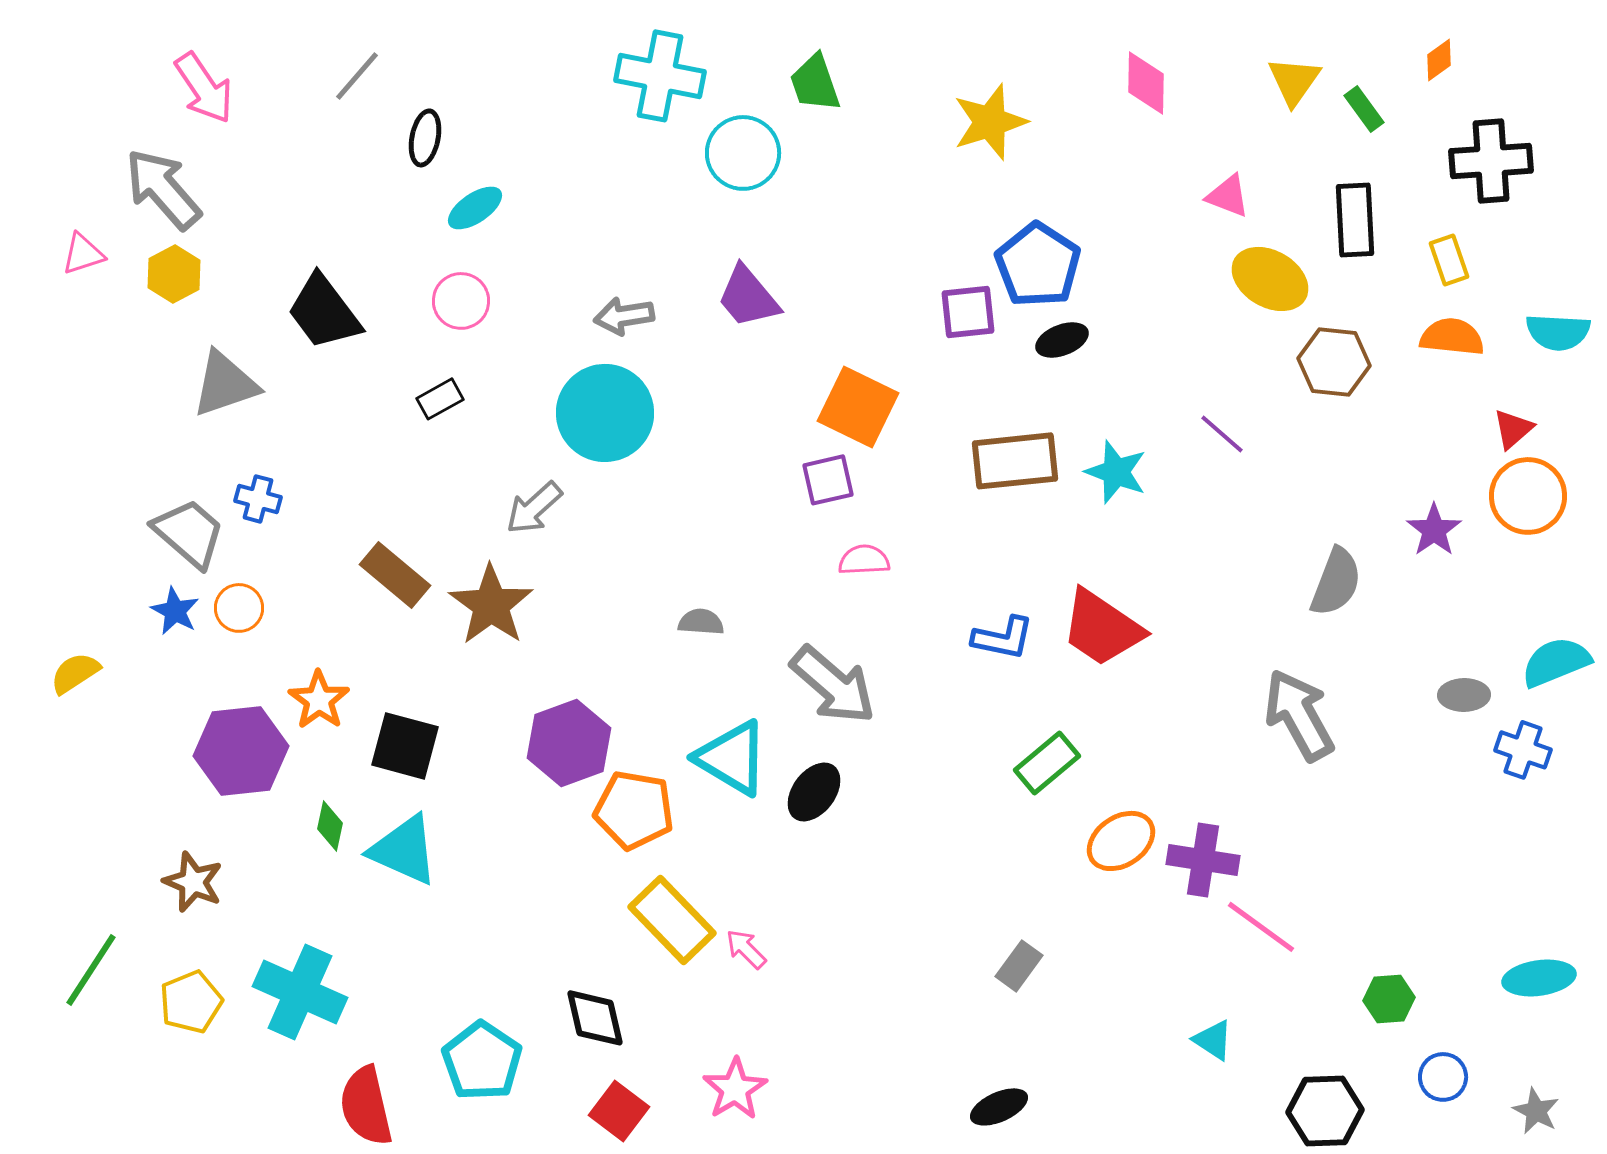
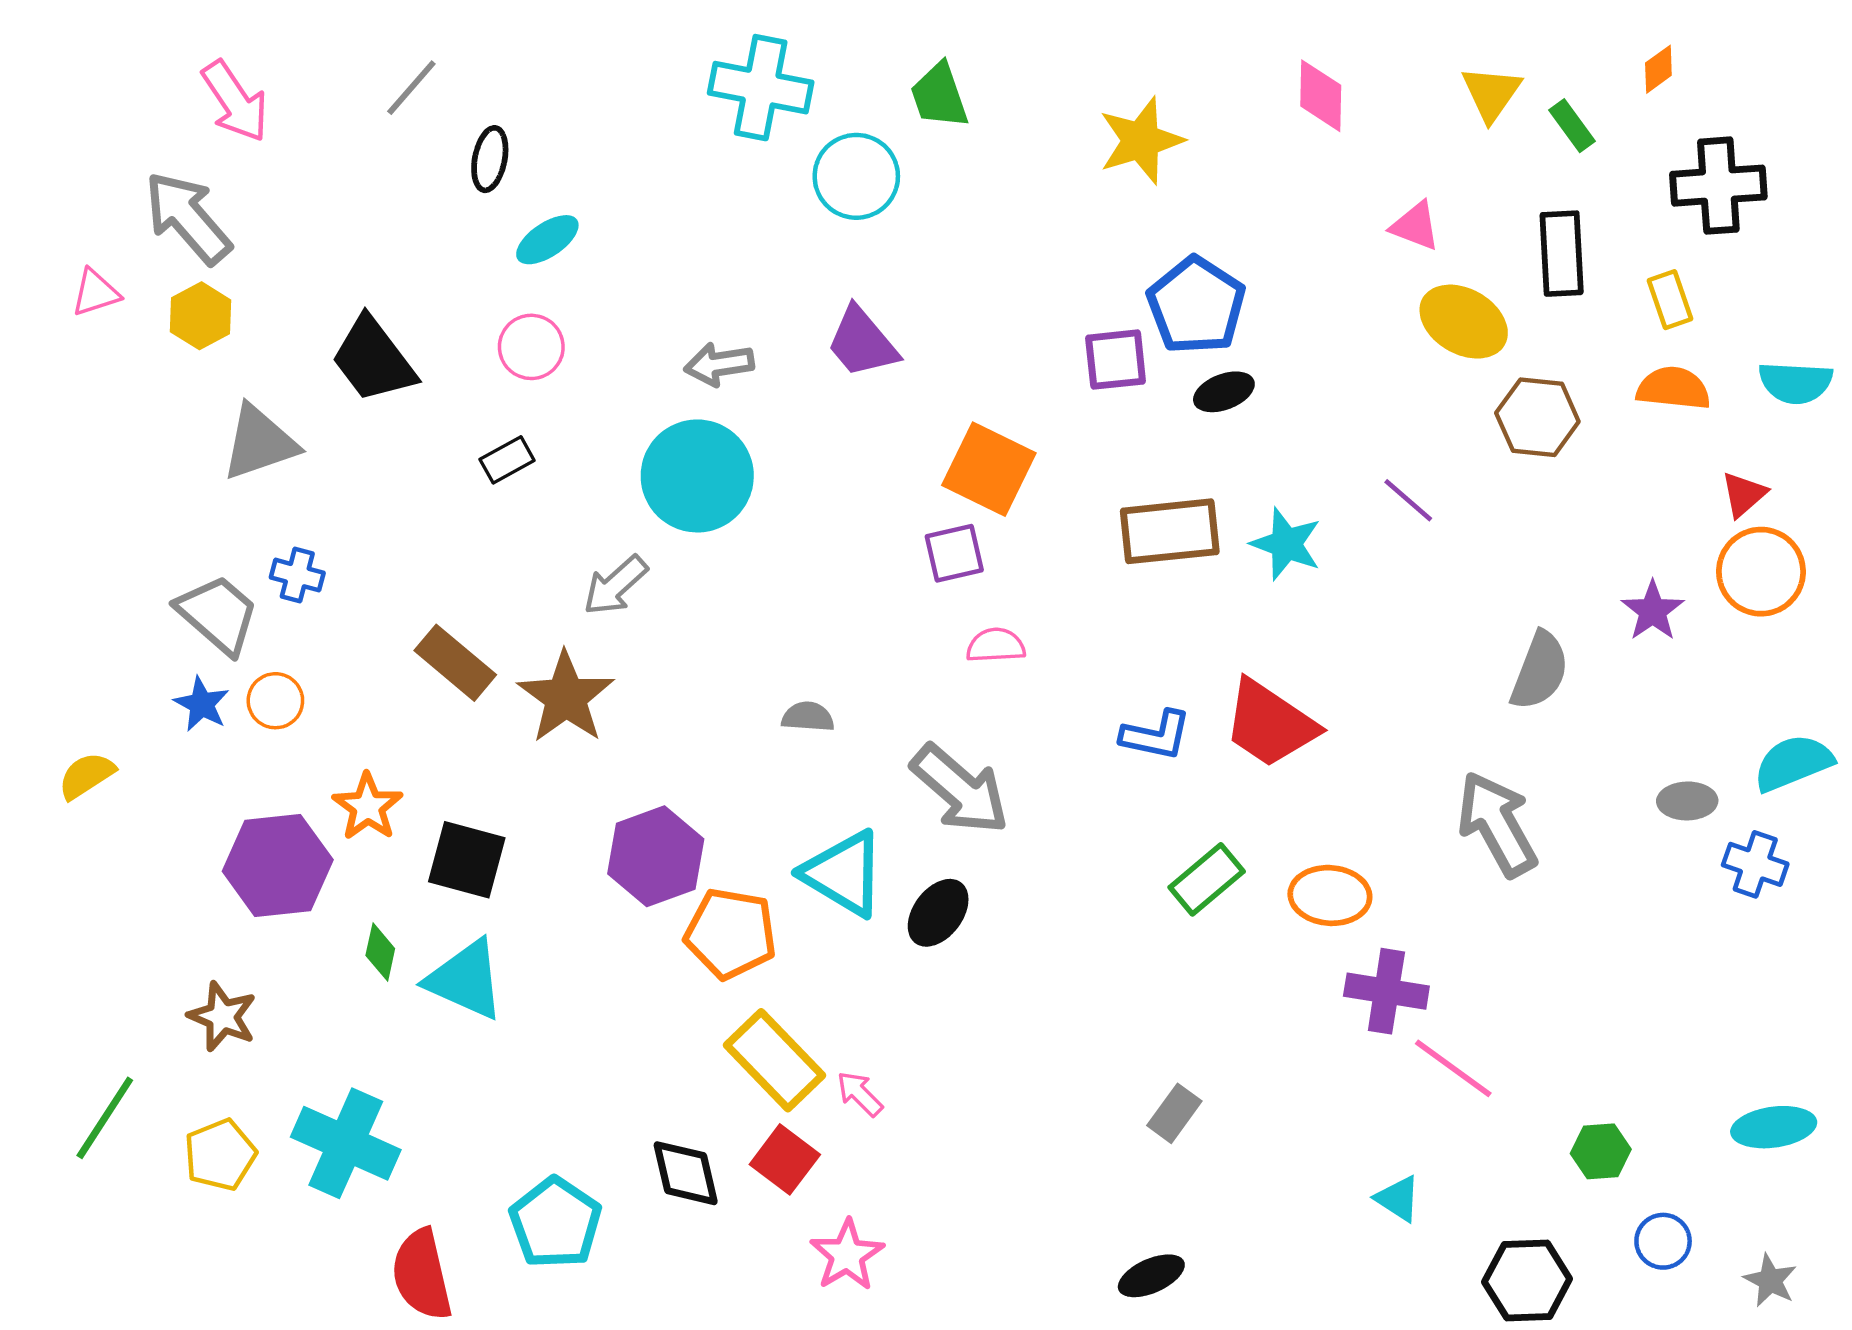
orange ellipse: (1121, 841) -> (1330, 895), moved, turned 38
red square: (619, 1111) -> (785, 1159), moved

